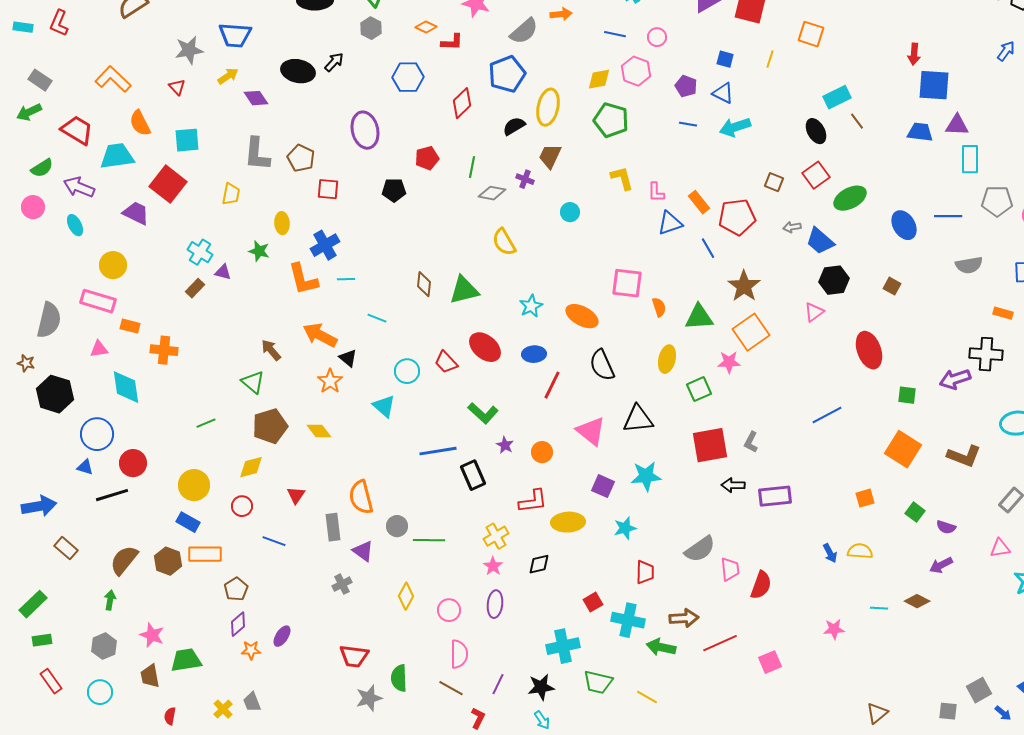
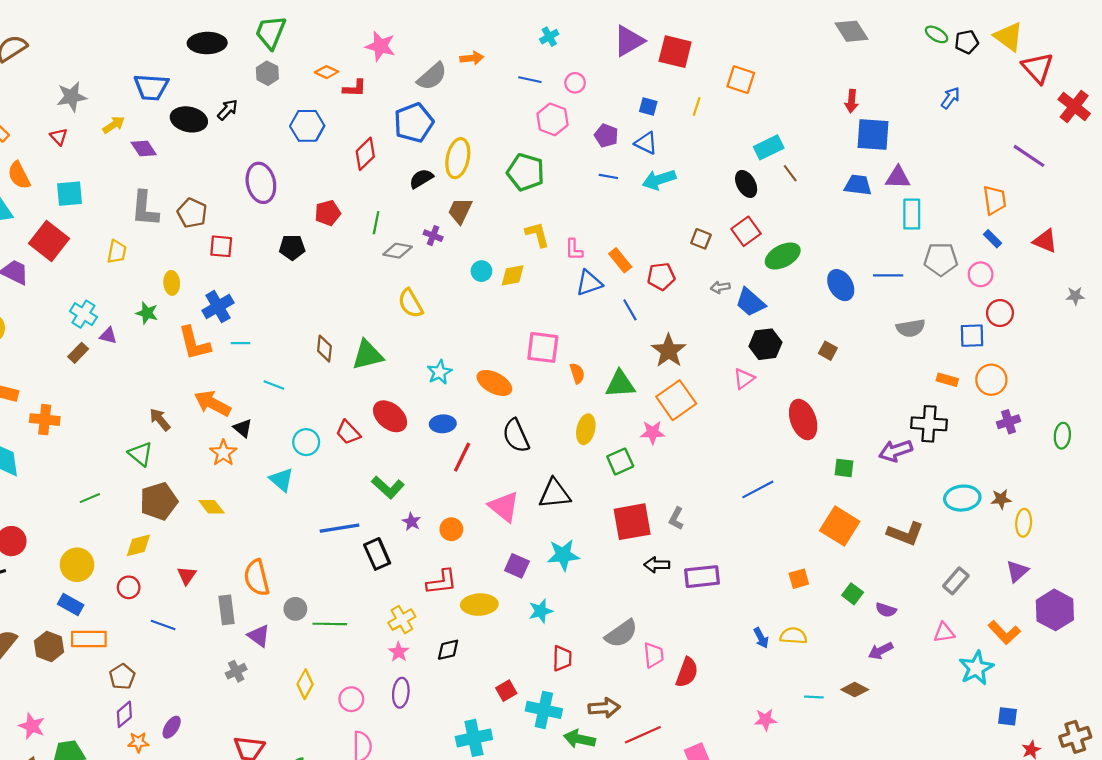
blue trapezoid: (235, 35) -> (151, 87), moved
yellow diamond: (599, 79) -> (513, 275), moved
red pentagon: (737, 217) -> (661, 276), size x0.7

